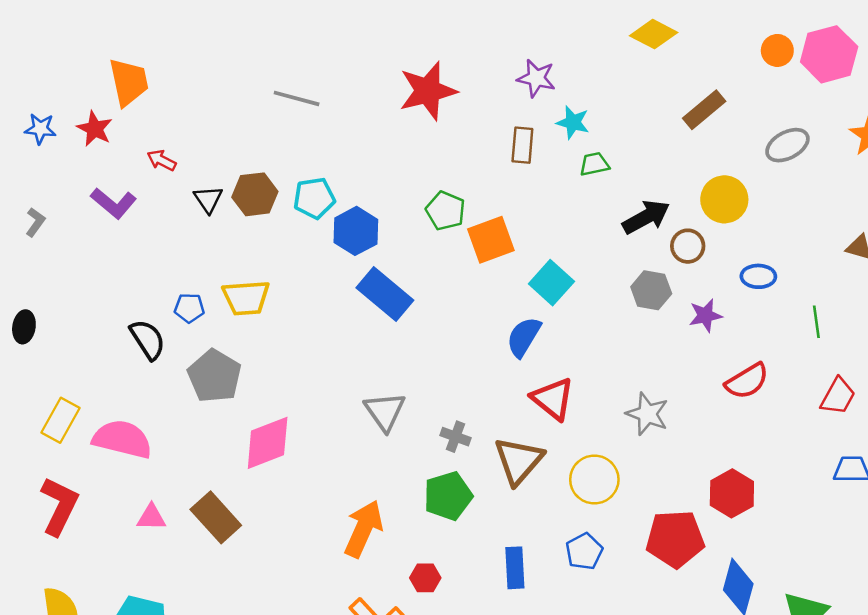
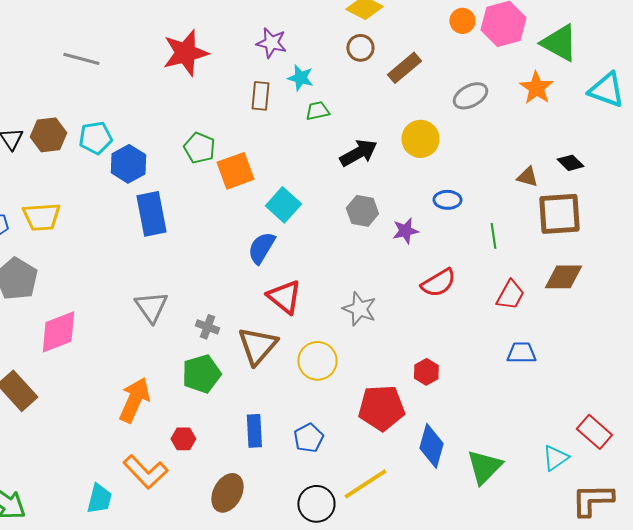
brown circle: (688, 246) -> (360, 48), moved
blue rectangle: (385, 294) -> (151, 214), turned 39
red hexagon: (732, 493) -> (426, 372), size x0.7
blue pentagon: (584, 551) -> (308, 438), moved

